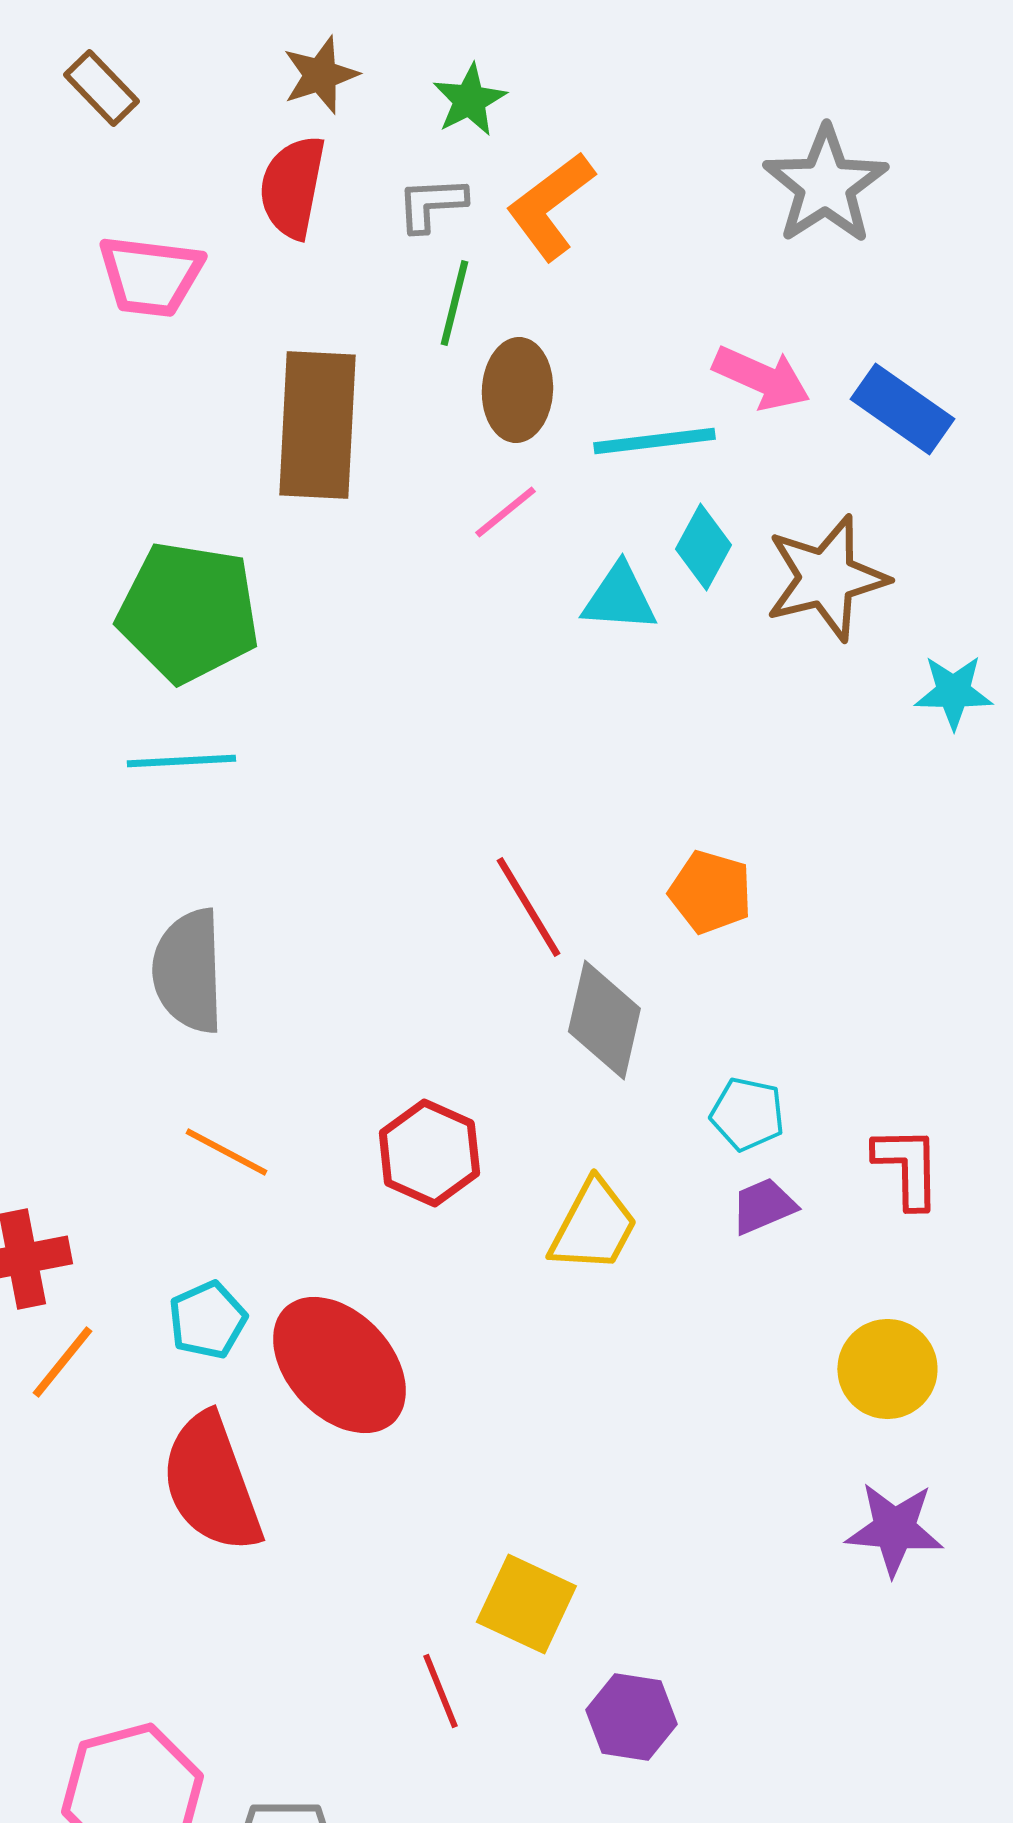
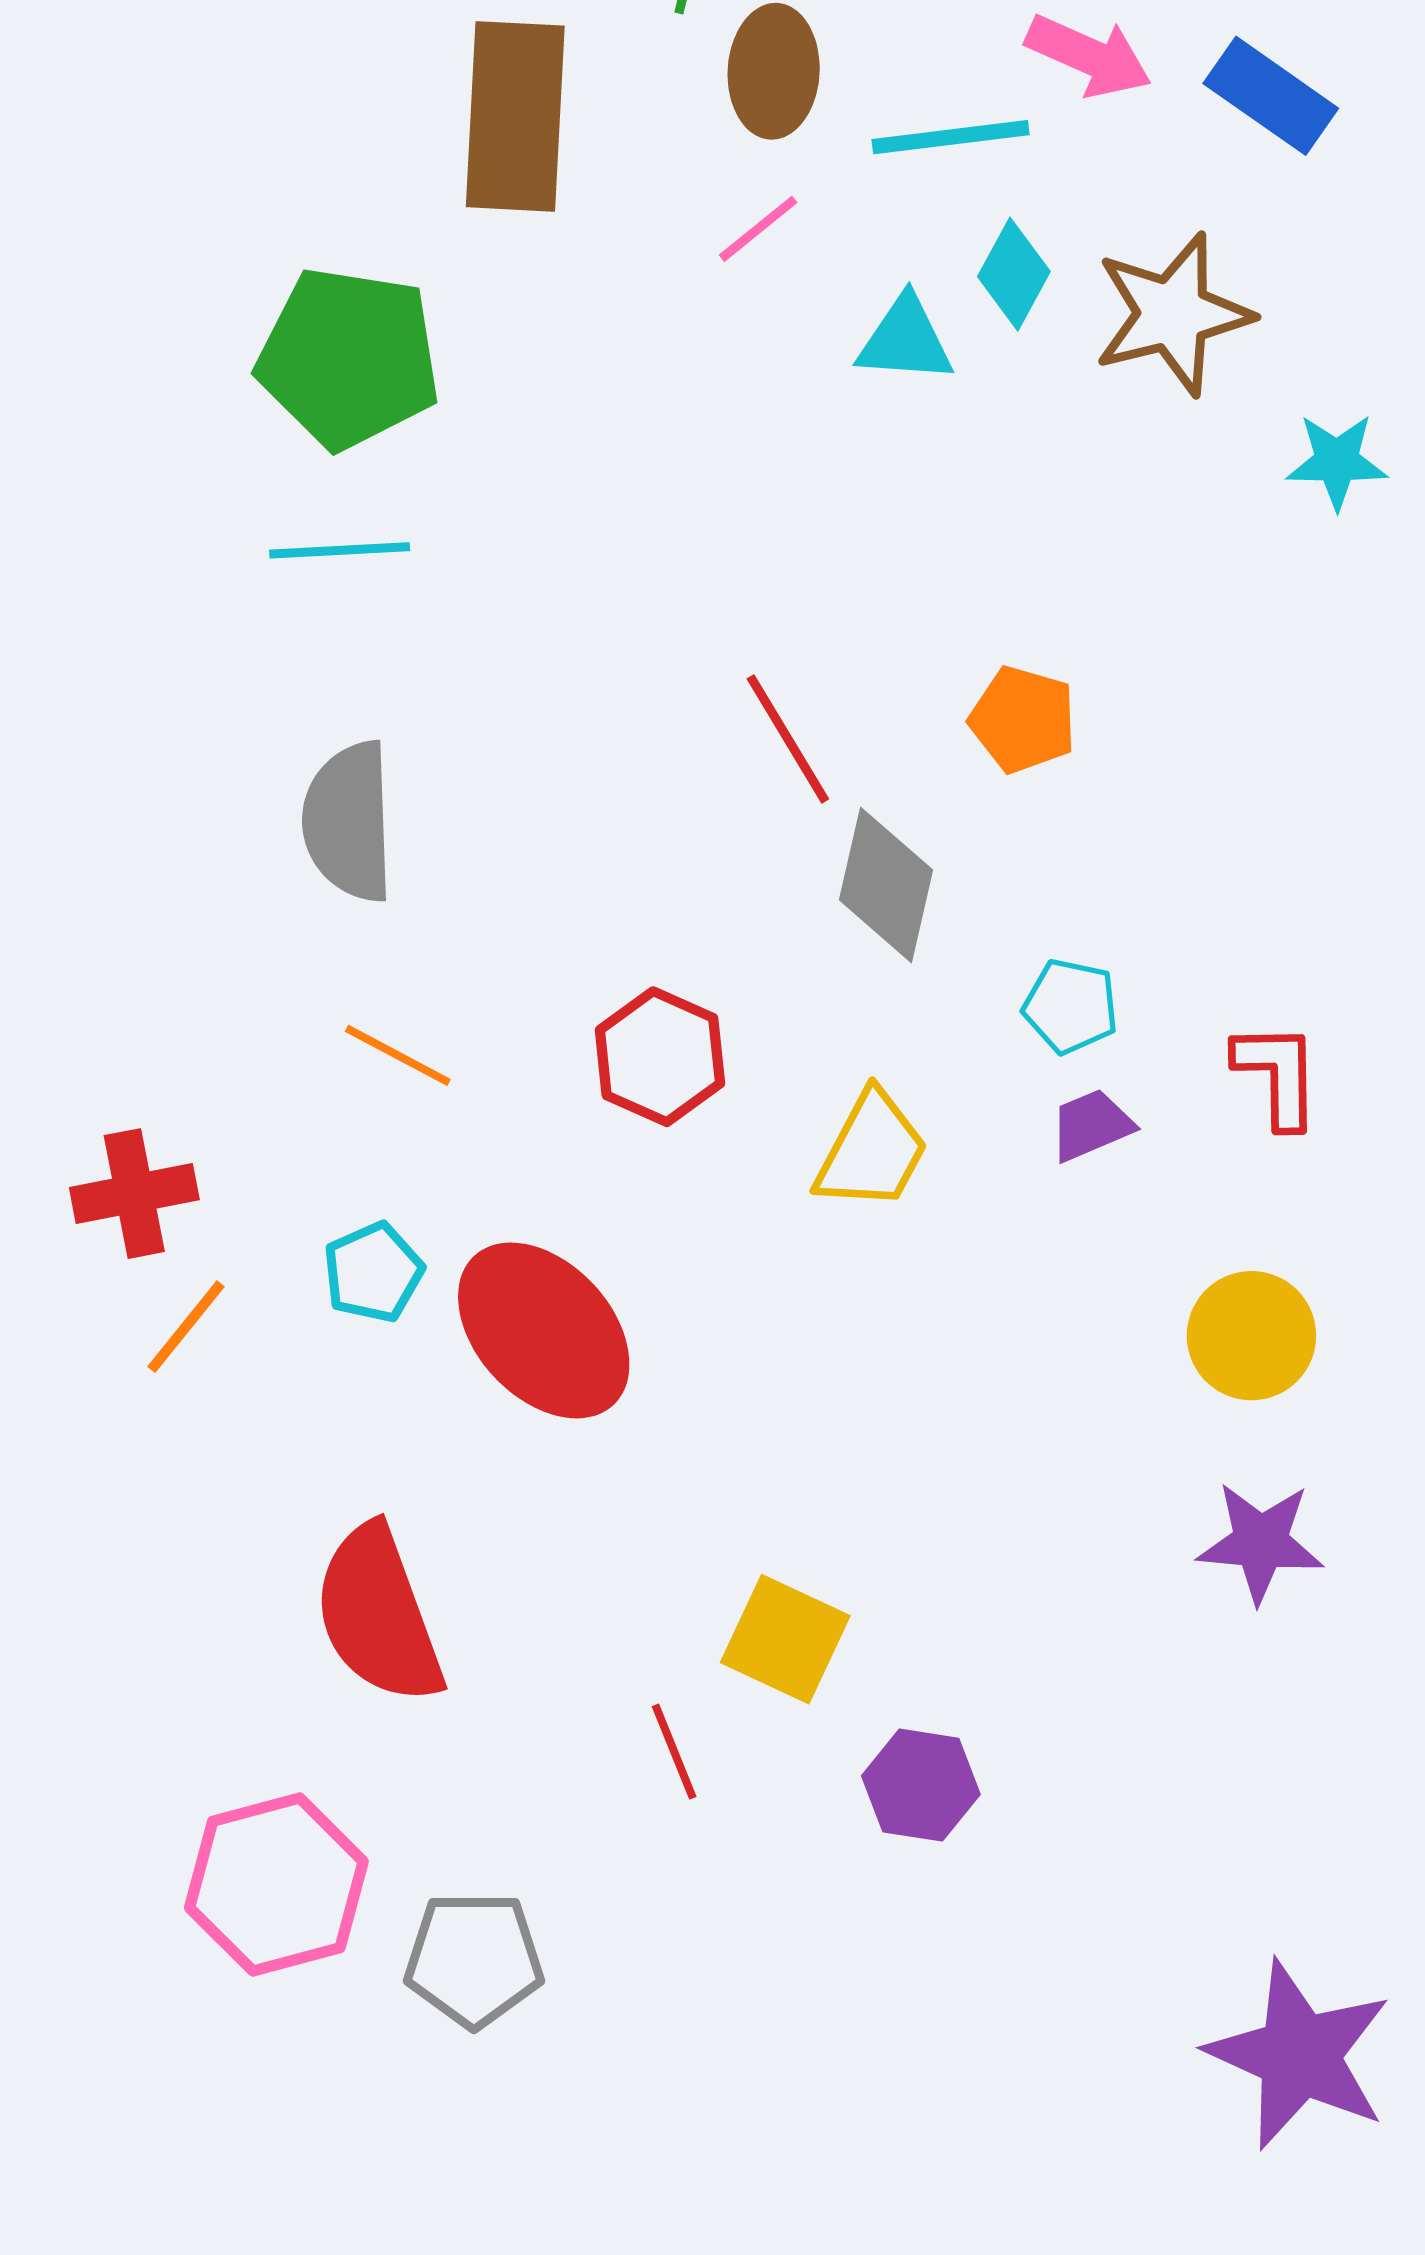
red semicircle: (211, 1483) -> (378, 1615), moved

